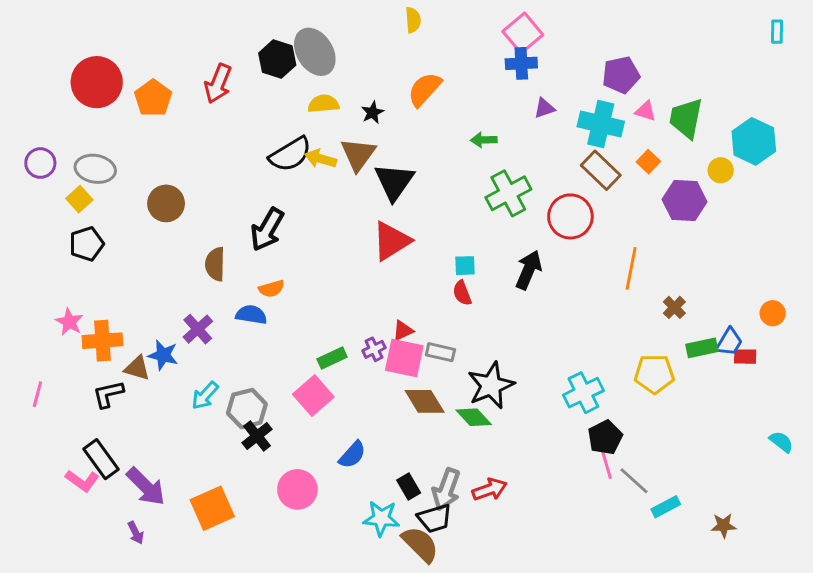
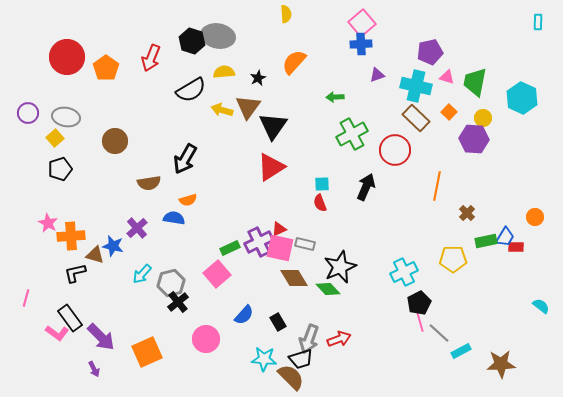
gray ellipse: (315, 52) -> (218, 36), turned -48
black semicircle: (290, 154) -> (191, 90), moved
yellow circle: (721, 170) -> (483, 118), moved
brown semicircle: (215, 264) -> (149, 183), turned -100
purple cross: (374, 349) -> (259, 242), size x1.8
pink line: (37, 394) -> (26, 298), moved
black rectangle: (409, 487) -> (278, 322), moved
brown star: (724, 526) -> (501, 364), size x1.6

